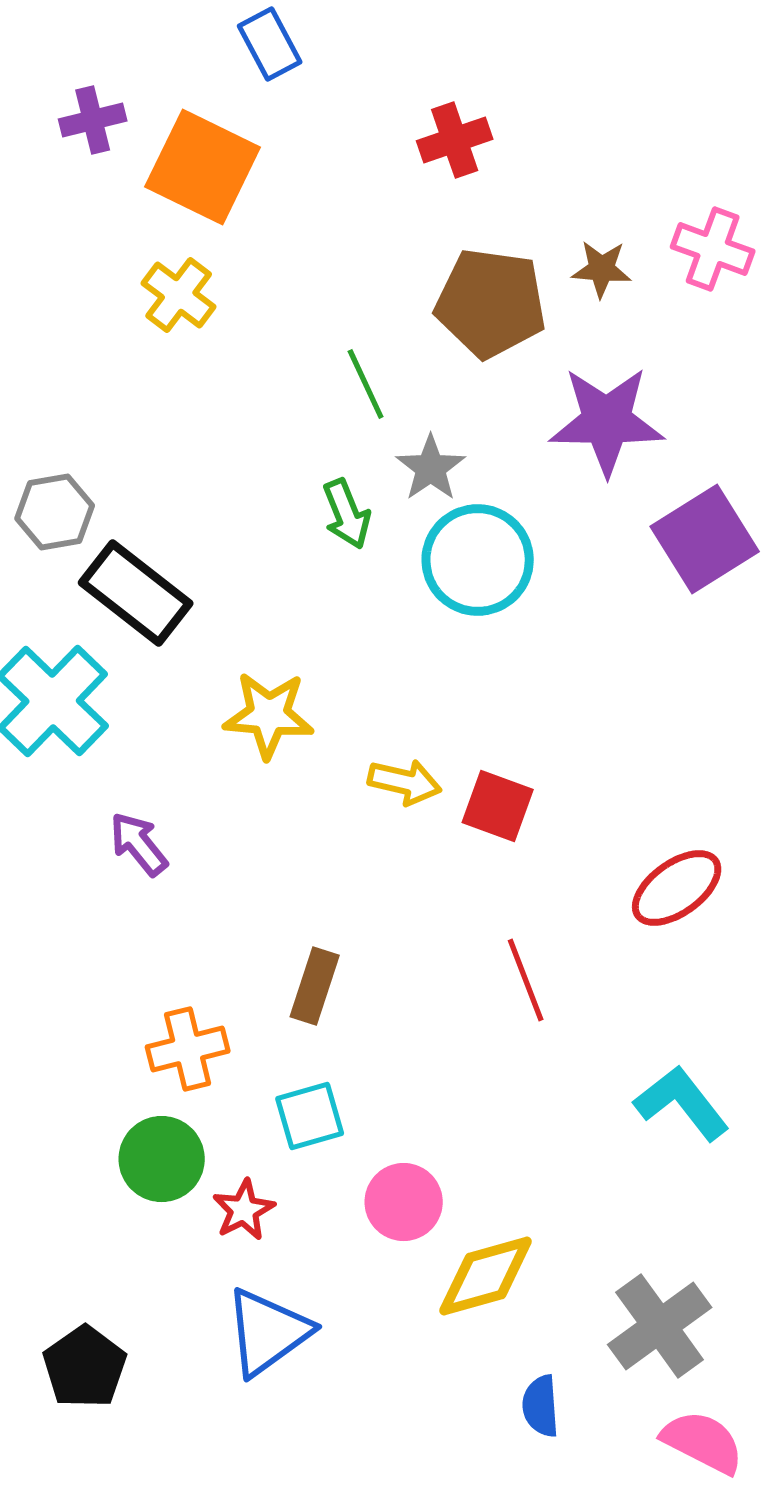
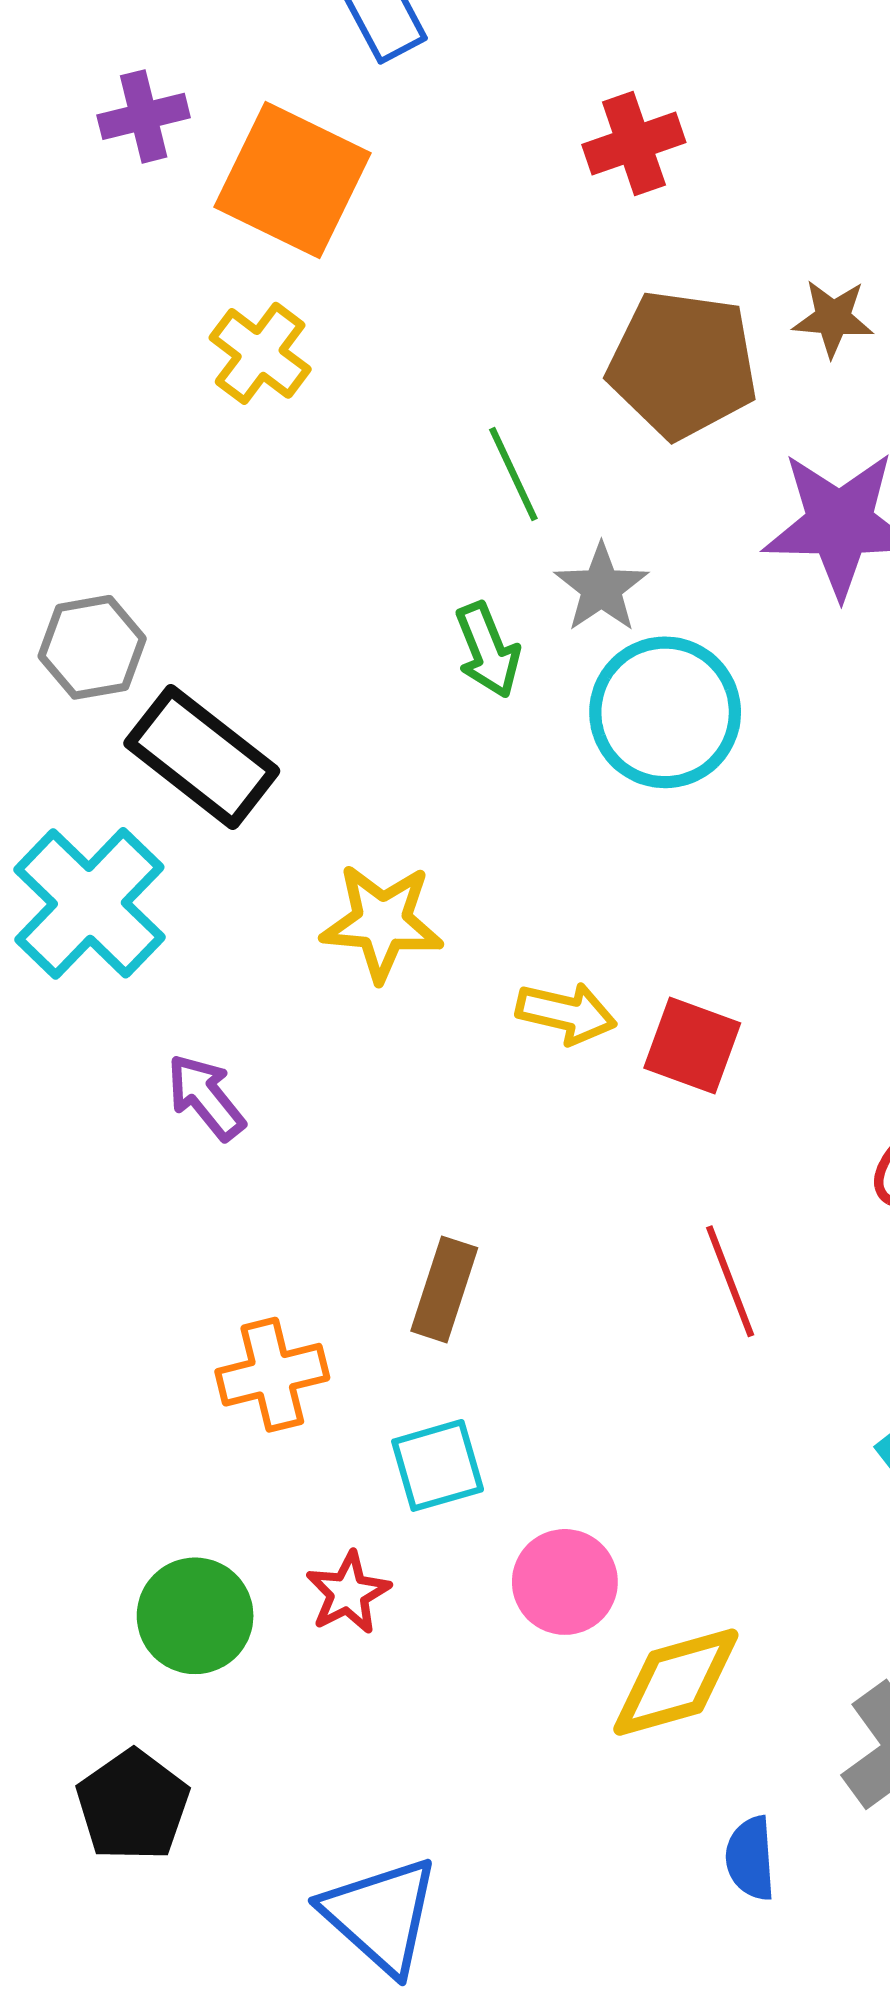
green circle: (162, 1159) -> (195, 1616), moved
blue triangle: (268, 1332) -> (381, 1915), moved, turned -42

